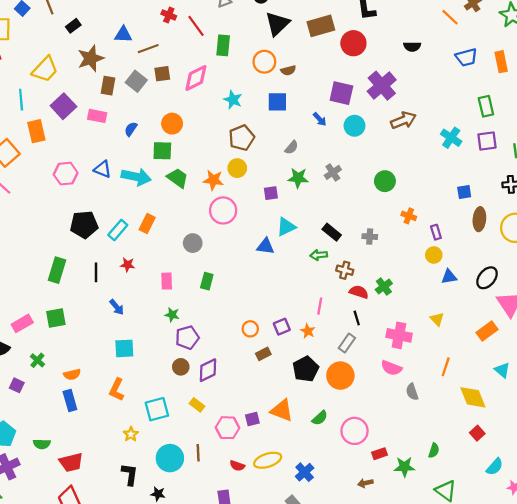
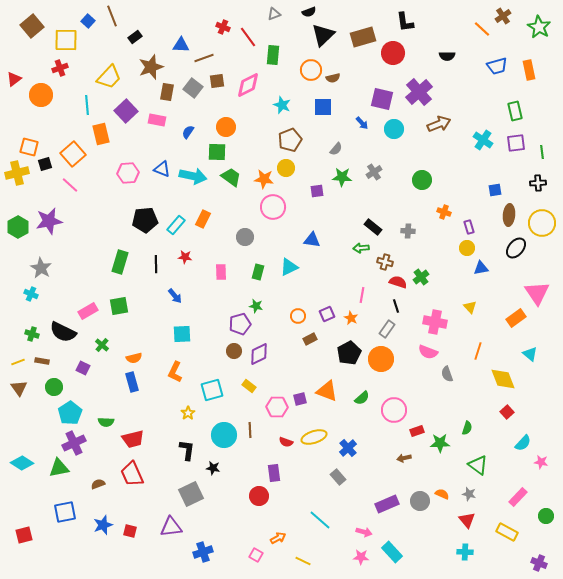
cyan triangle: (286, 227) -> (289, 267), moved
black ellipse: (487, 278) -> (516, 248), moved
green star: (172, 315) -> (256, 306), moved

